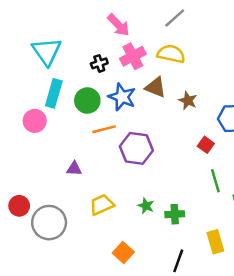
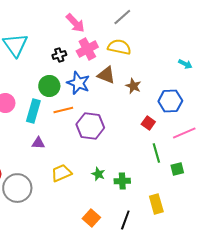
cyan rectangle: (54, 93) -> (33, 111), moved
orange square: (123, 252) -> (91, 218), moved

